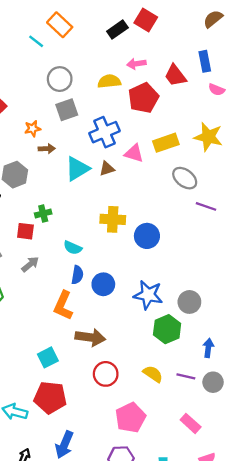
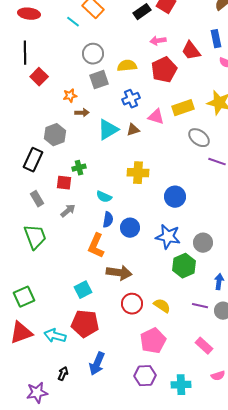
yellow semicircle: (109, 81) -> (127, 66), moved
blue cross: (104, 132) -> (131, 99), size x0.7
blue circle: (147, 236) -> (175, 197), moved
yellow semicircle: (153, 374) -> (162, 306), moved

